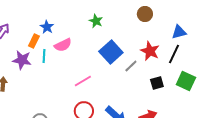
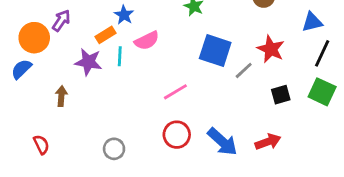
orange rectangle: (34, 41) -> (105, 35), turned 32
blue square: (111, 52) -> (215, 51), turned -30
black line: (174, 54) -> (322, 53), moved

